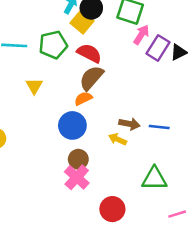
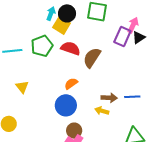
pink arrow: (141, 35) -> (133, 25), moved
brown semicircle: (91, 78) -> (92, 58), moved
yellow triangle: (34, 86) -> (22, 87), moved

